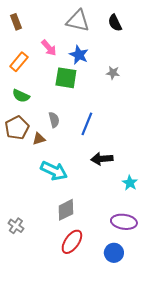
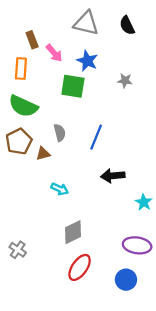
brown rectangle: (16, 22) -> (32, 40), moved
orange rectangle: (19, 62) -> (21, 69), turned -36
green semicircle: (21, 96) -> (23, 106), size x1.5
cyan arrow: (54, 171) -> (60, 189), size x0.6

